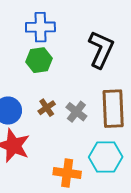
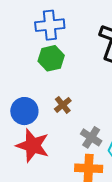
gray cross: (76, 112) -> (91, 137), moved

